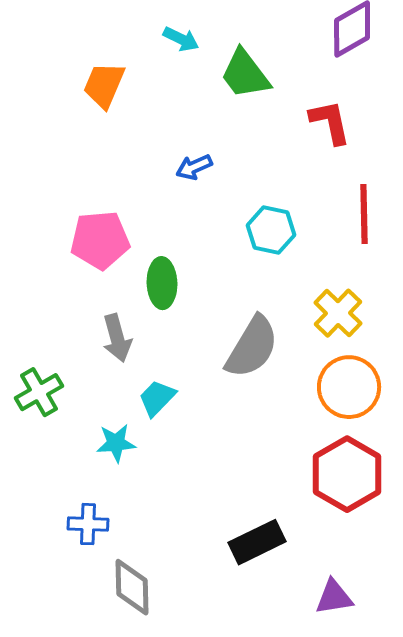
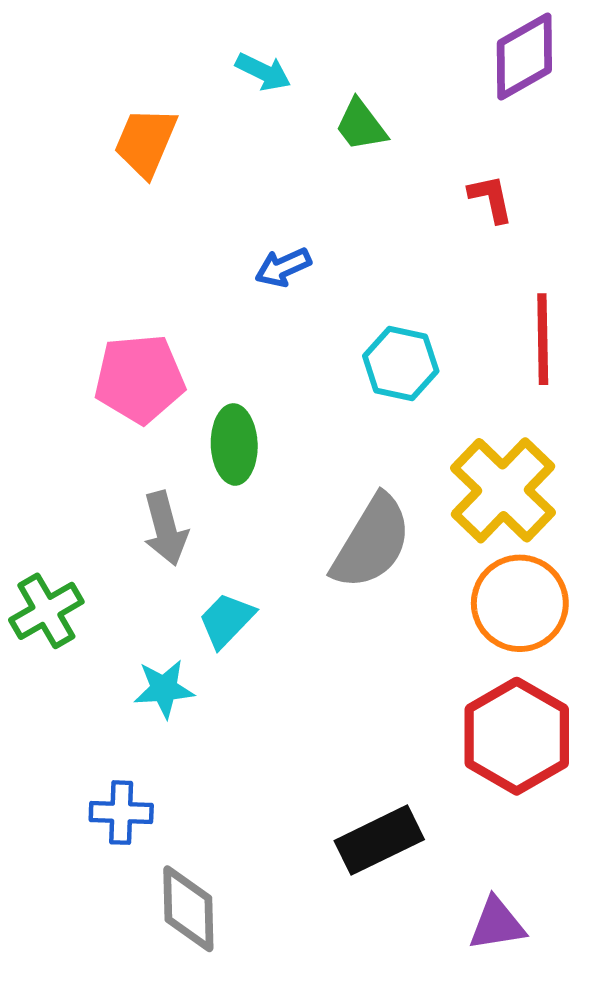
green trapezoid: (245, 74) -> (361, 125), size x0.7
red L-shape: (330, 122) -> (491, 199), size x0.7
yellow cross: (338, 313) -> (503, 490), size x1.4

